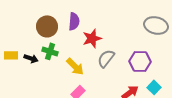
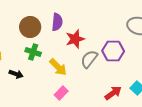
black arrow: (31, 58) -> (16, 74), moved
purple hexagon: (140, 61) -> (113, 51), moved

